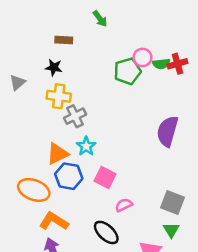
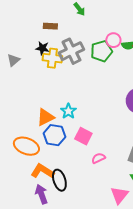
yellow cross: (59, 96) -> (52, 58), moved
gray cross: (75, 116) -> (71, 51), moved, size x1.4
black ellipse: (106, 232) -> (59, 180), moved, turned 30

